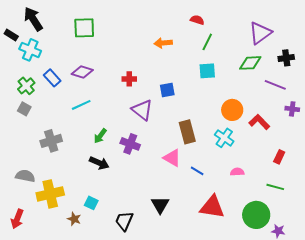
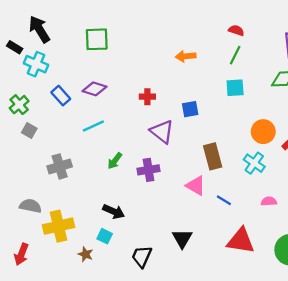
red semicircle: (197, 20) -> (236, 30), moved
green cross: (26, 86) -> (19, 105), moved
purple cross: (130, 144) -> (148, 170), turned -30
black arrow: (99, 163) -> (114, 211), moved

